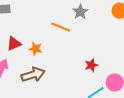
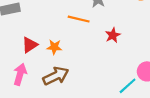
red star: (91, 65) -> (113, 35), moved

